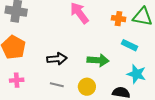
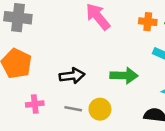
pink cross: (17, 80) -> (35, 104), moved
yellow circle: (87, 87) -> (100, 109), moved

